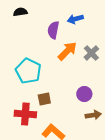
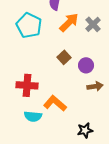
cyan pentagon: (28, 71) -> (29, 25), moved
brown square: (44, 99) -> (64, 57), moved, turned -32

